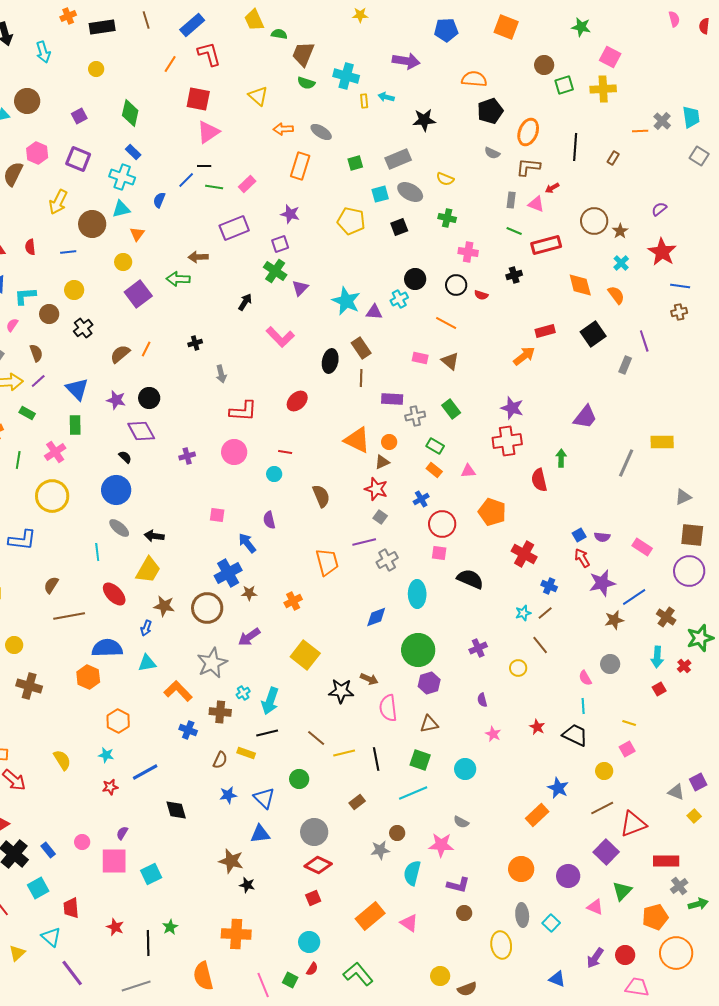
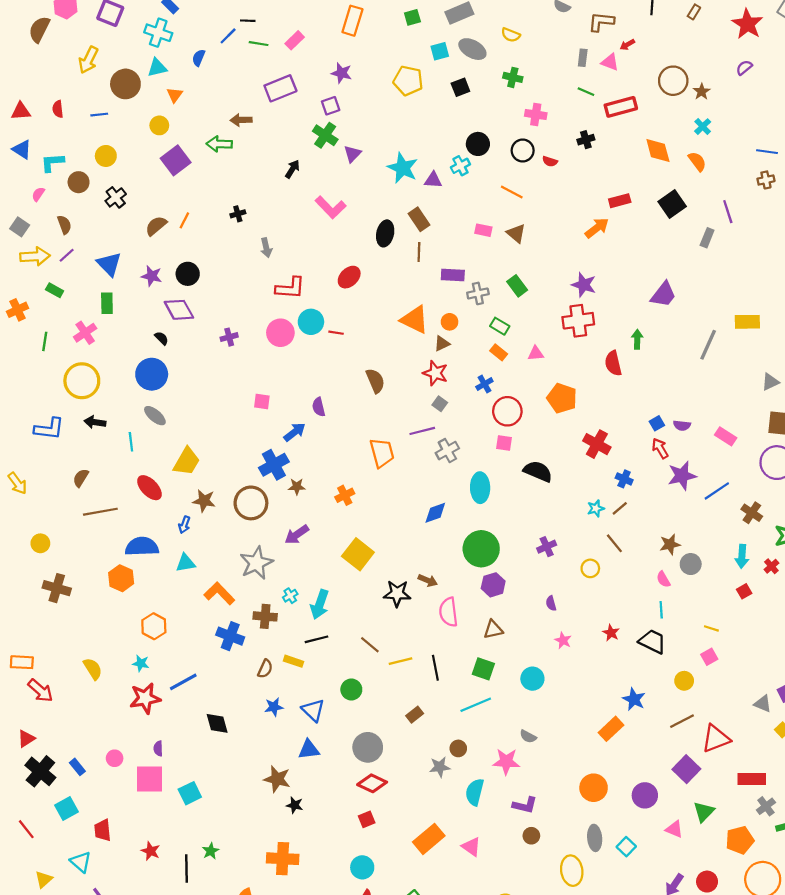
red star: (662, 252) -> (747, 24), moved
cyan circle: (274, 474) -> (311, 322), moved, size x1.5
black arrow: (154, 536) -> (95, 422), moved
blue arrow: (247, 543) -> (295, 432), turned 90
brown star: (614, 620) -> (670, 544), moved
blue cross: (188, 730) -> (230, 636), size x1.4
red star: (110, 787) -> (145, 698), size x1.8
purple semicircle: (122, 833) -> (158, 748), turned -32

